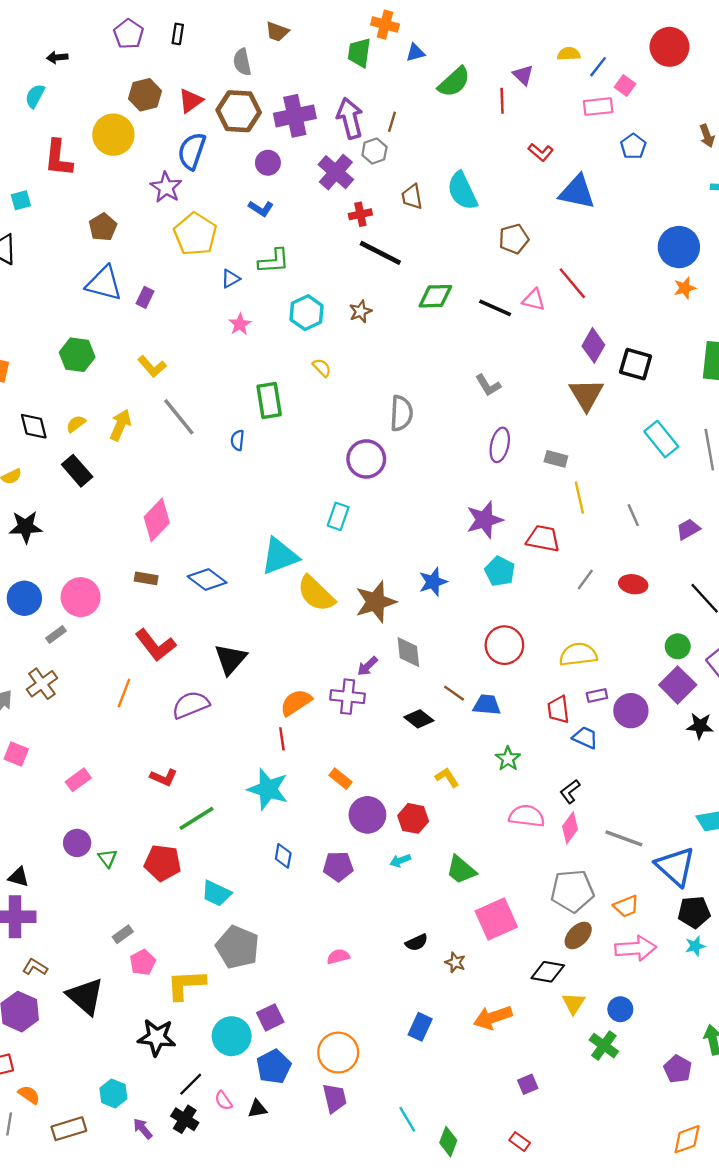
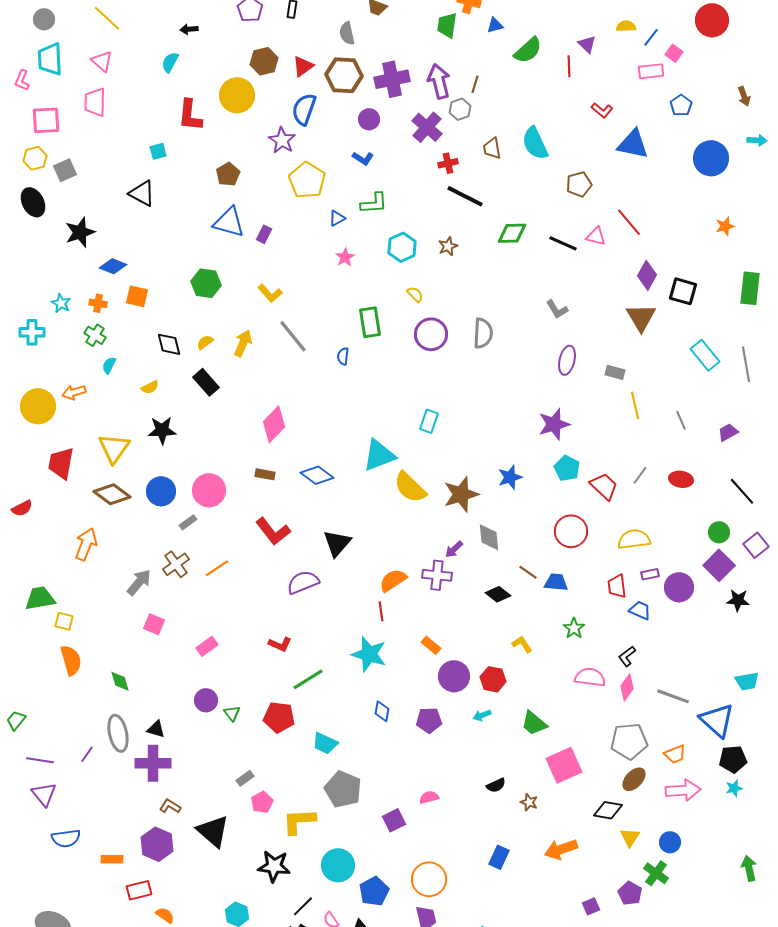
blue circle: (679, 247) -> (711, 158), moved
purple circle: (366, 459) -> (431, 334), moved
red trapezoid: (543, 539) -> (604, 486), moved, turned 32
orange line: (124, 693) -> (217, 568), moved, turned 35
purple square: (270, 1017) -> (394, 820), moved
purple pentagon: (678, 1069) -> (630, 893), moved

